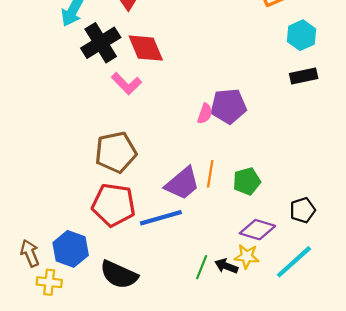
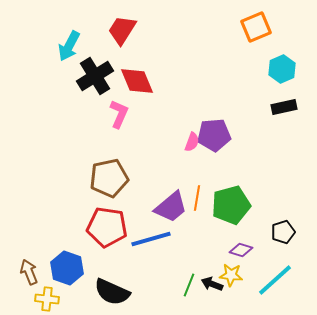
pink L-shape: (126, 84) -> (119, 114), turned -112
green pentagon: (247, 181) -> (231, 205), size x1.5
purple diamond: (257, 230) -> (241, 250), size x0.7

